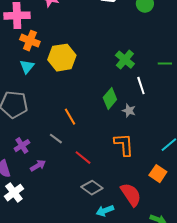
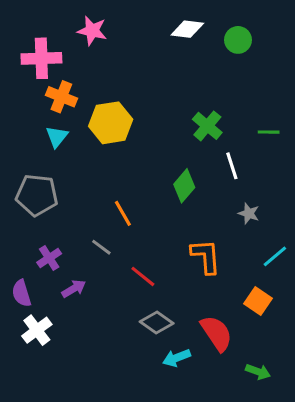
gray star: (129, 111) -> (249, 213), moved

